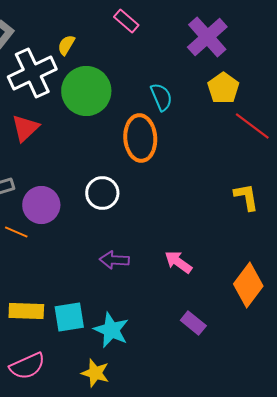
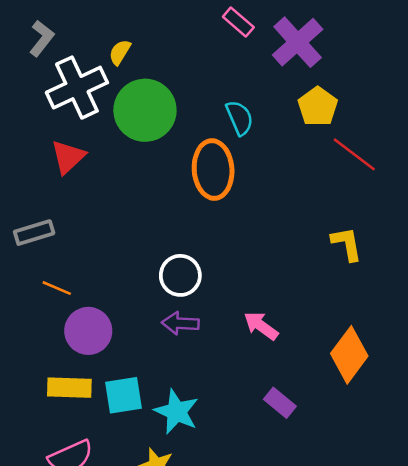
pink rectangle: (126, 21) -> (238, 22), moved
white circle: (102, 193) -> (180, 275), moved
purple circle: (41, 205) -> (88, 331), moved

